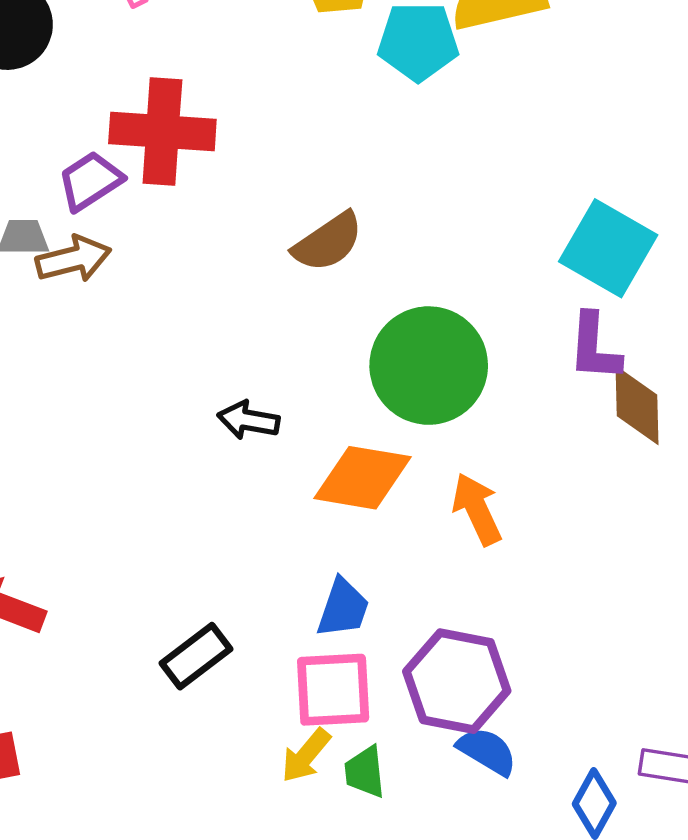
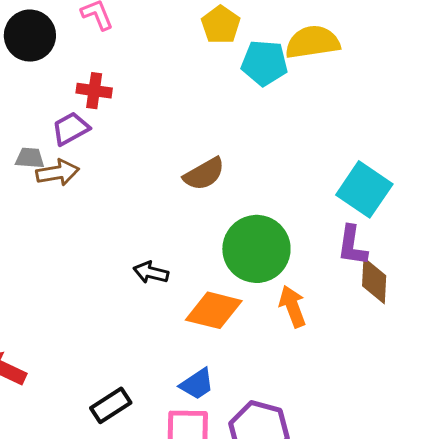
red cross: (162, 131) -> (94, 91), moved, size x0.6
orange arrow: (477, 509) -> (292, 306), moved
blue trapezoid: (343, 608) -> (197, 384), turned 33

